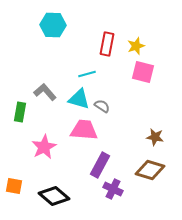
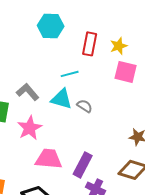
cyan hexagon: (53, 25) -> (51, 26), moved
pink trapezoid: (84, 130) -> (49, 159), moved
pink star: (44, 147) -> (30, 128), moved

